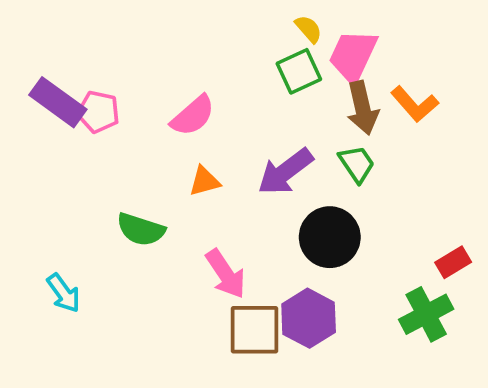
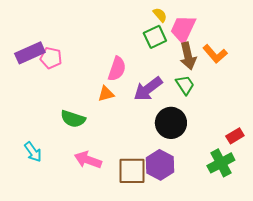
purple rectangle: (58, 102) -> (30, 53), turned -60
pink semicircle: (193, 116) -> (117, 69), moved, turned -30
pink arrow: (226, 274) -> (88, 160), moved, turned 144

